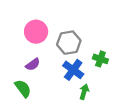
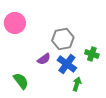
pink circle: (36, 32) -> (15, 23), moved
purple semicircle: (33, 64) -> (44, 59), moved

